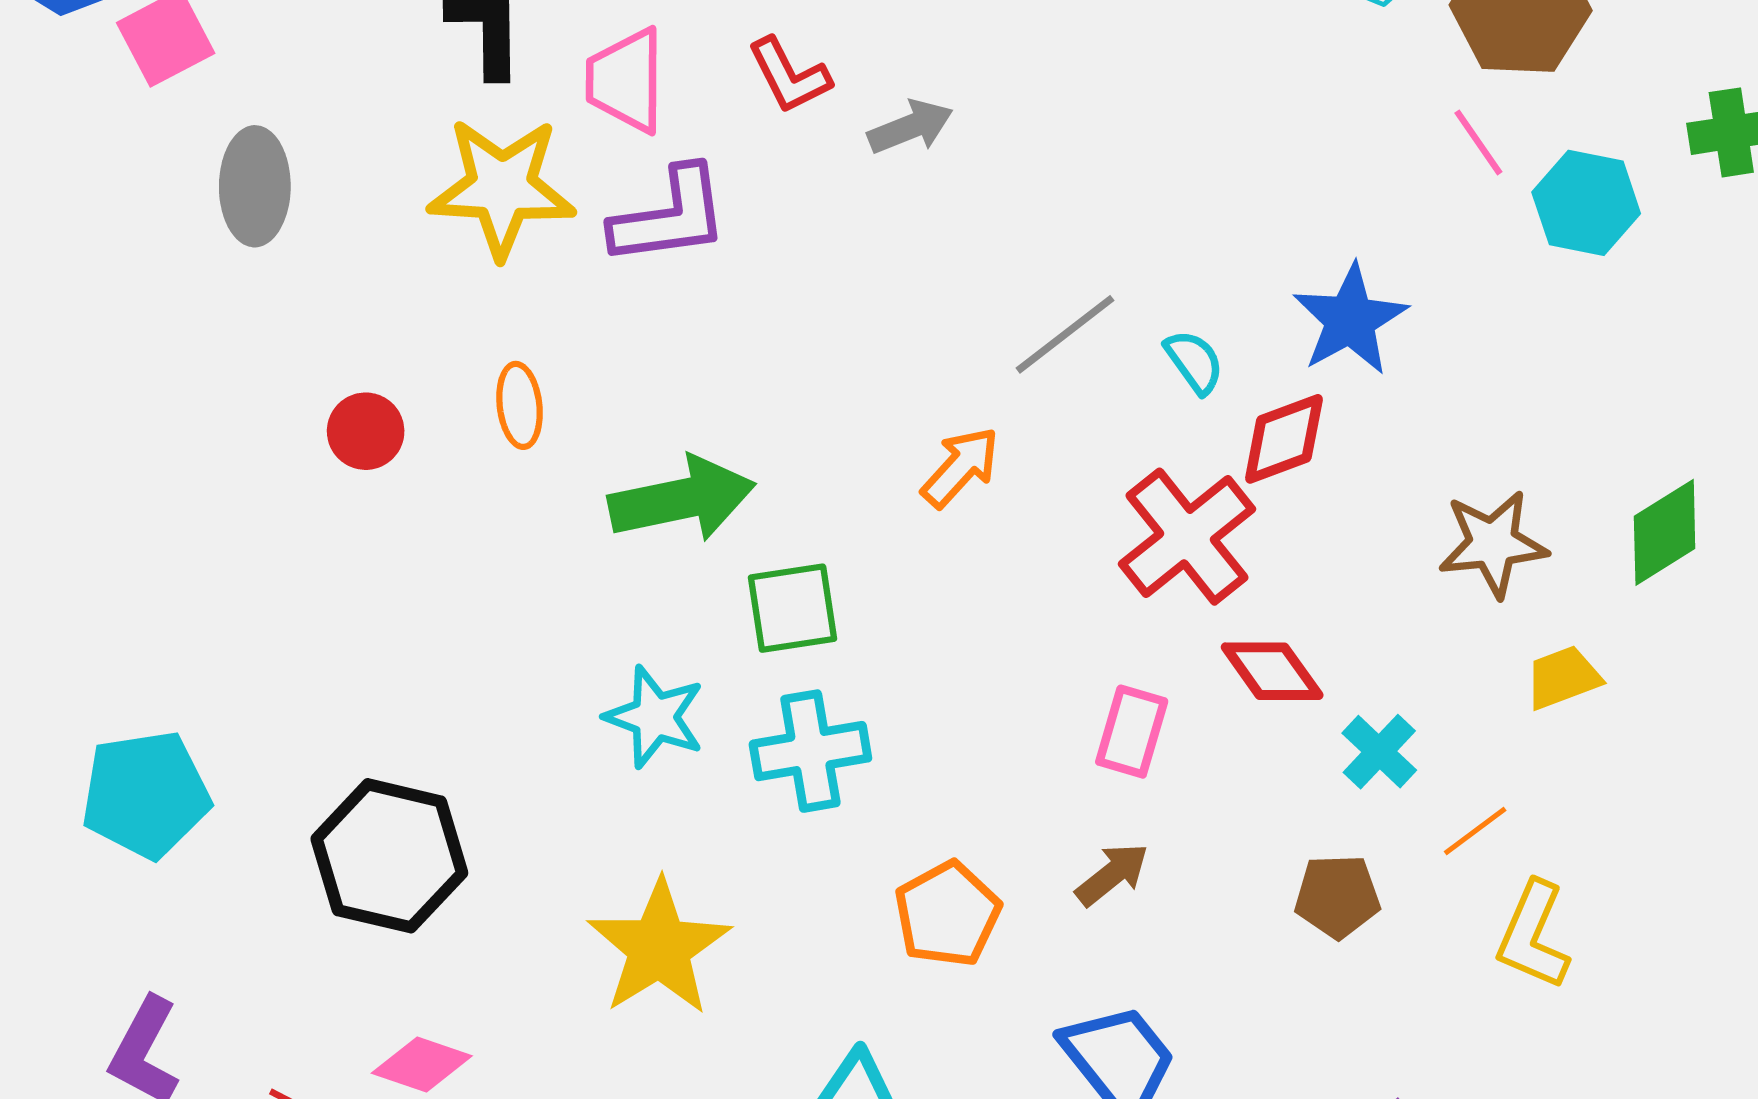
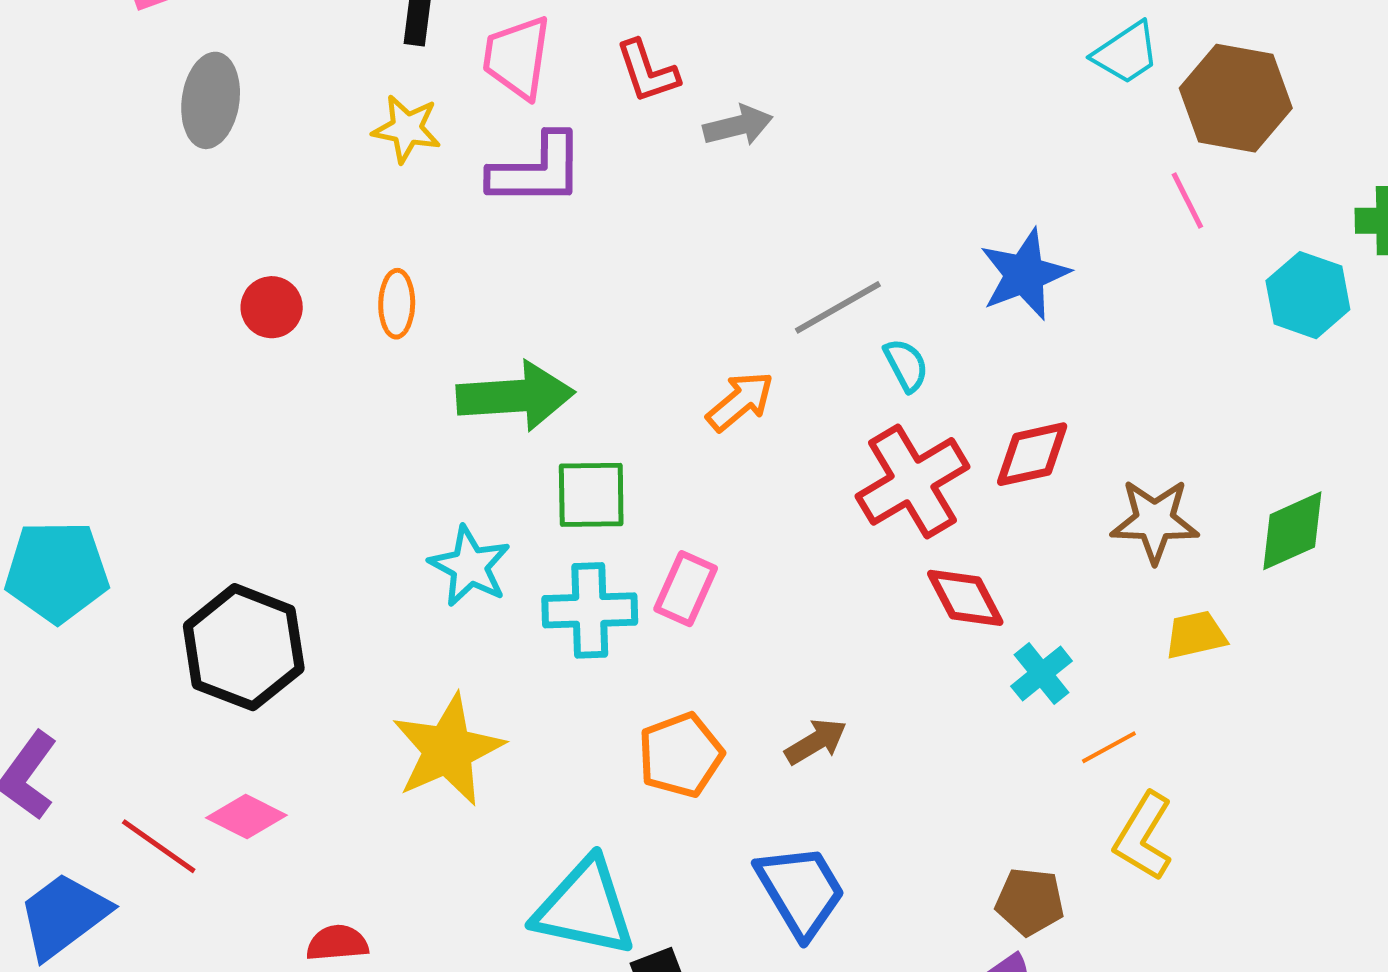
yellow star: (502, 188) -> (407, 129), size x0.6
cyan hexagon: (1586, 203) -> (1308, 295), moved
blue star: (1350, 320) -> (1025, 274), moved
cyan semicircle: (1194, 362) -> (906, 365), moved
red diamond: (1284, 439) -> (1032, 454), moved
pink rectangle: (1132, 732) -> (686, 589), moved
brown pentagon: (1337, 896) -> (1030, 902), moved

